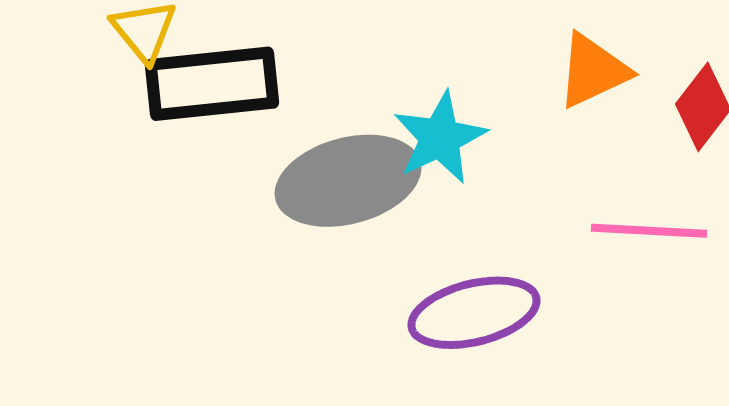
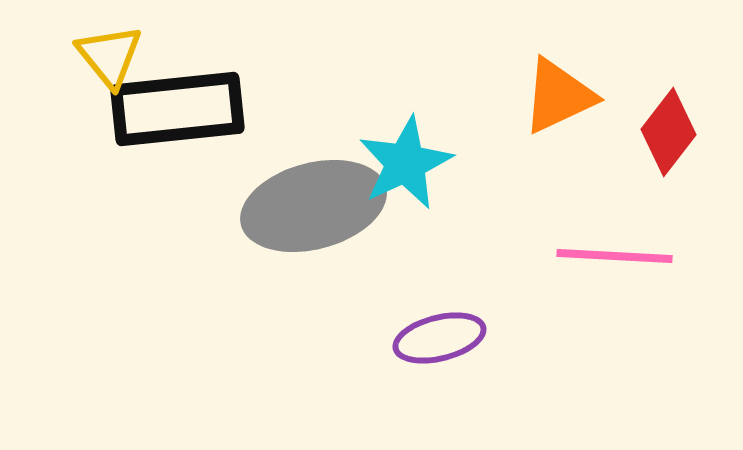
purple ellipse: (474, 313) -> (439, 338), size x0.7

